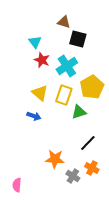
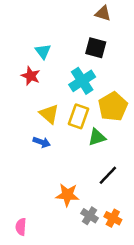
brown triangle: (64, 22) -> (103, 13), moved
red star: (42, 60) -> (31, 76), moved
orange cross: (92, 168) -> (113, 218), moved

